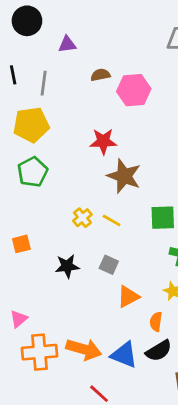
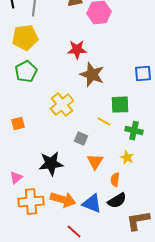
yellow cross: (82, 218) -> (62, 105), size x1.6
yellow line: (112, 220) -> (104, 122), moved
black star: (67, 266) -> (51, 164), moved, size x1.4
orange triangle: (128, 297) -> (95, 162), turned -30

